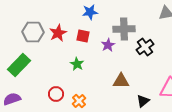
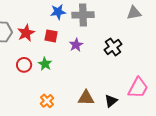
gray cross: (124, 29) -> (83, 15), moved
brown triangle: (121, 81) -> (86, 98), moved
red circle: (56, 94) -> (24, 65), moved

